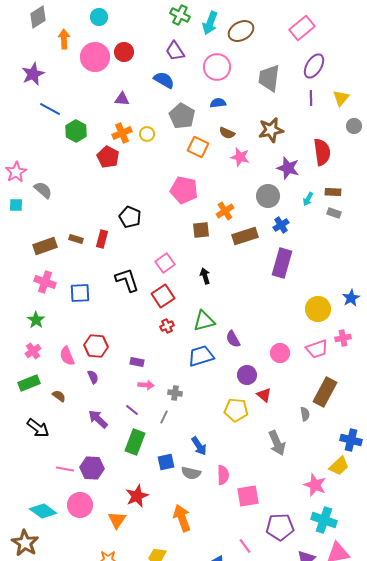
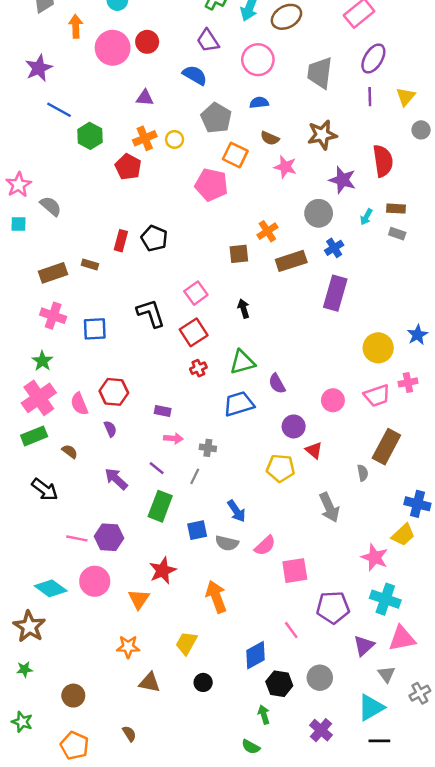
pink pentagon: (184, 190) -> (211, 185), moved
red rectangle: (102, 239) -> (121, 241), moved
pink cross: (33, 351) -> (39, 398), size x1.8
pink semicircle: (223, 475) -> (265, 546), turned 48

